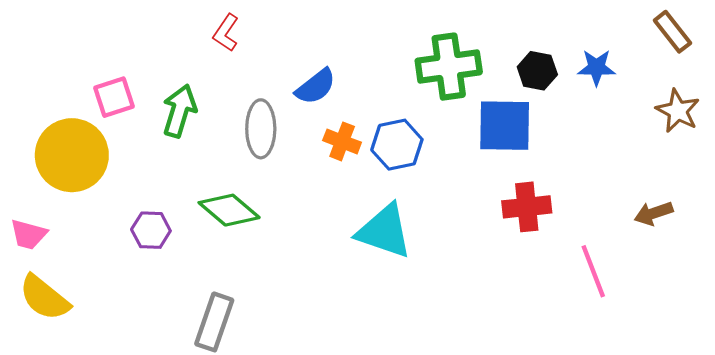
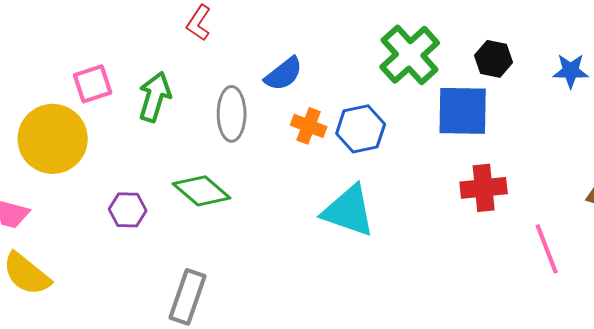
green cross: (449, 67) -> (410, 55), turned -34
blue star: (596, 68) -> (571, 71), moved

